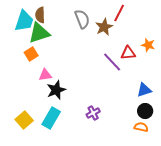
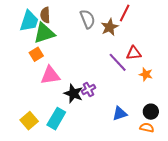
orange star: (148, 45) -> (146, 74), moved
pink triangle: (45, 75) -> (50, 75), size x1.5
black star: (56, 90) -> (73, 93), moved, turned -30
blue triangle: (144, 90) -> (120, 114), moved
purple cross: (93, 113) -> (88, 89), moved

